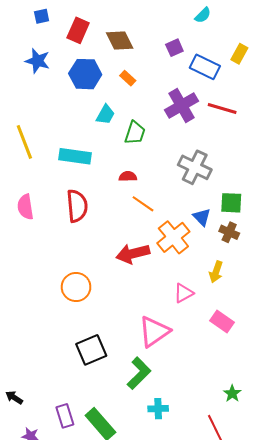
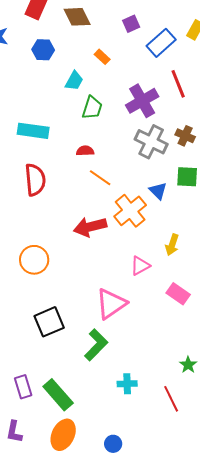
blue rectangle: (205, 67) -> (161, 43), turned -68
blue hexagon: (85, 74) -> (43, 50), size x0.7
orange rectangle: (128, 78) -> (102, 57), moved
purple cross: (182, 105) -> (142, 101), moved
red line: (222, 109) -> (178, 84), turned 52
cyan trapezoid: (105, 115) -> (74, 81), moved
brown cross: (229, 232) -> (185, 136), moved
cyan cross: (158, 409) -> (127, 384), moved

